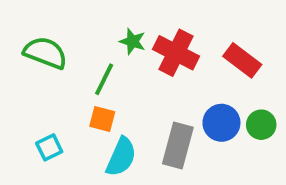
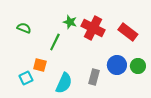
green semicircle: (45, 53) -> (24, 28), size x0.6
orange square: (102, 119) -> (40, 65), moved
gray rectangle: (178, 146) -> (94, 77), size x0.7

